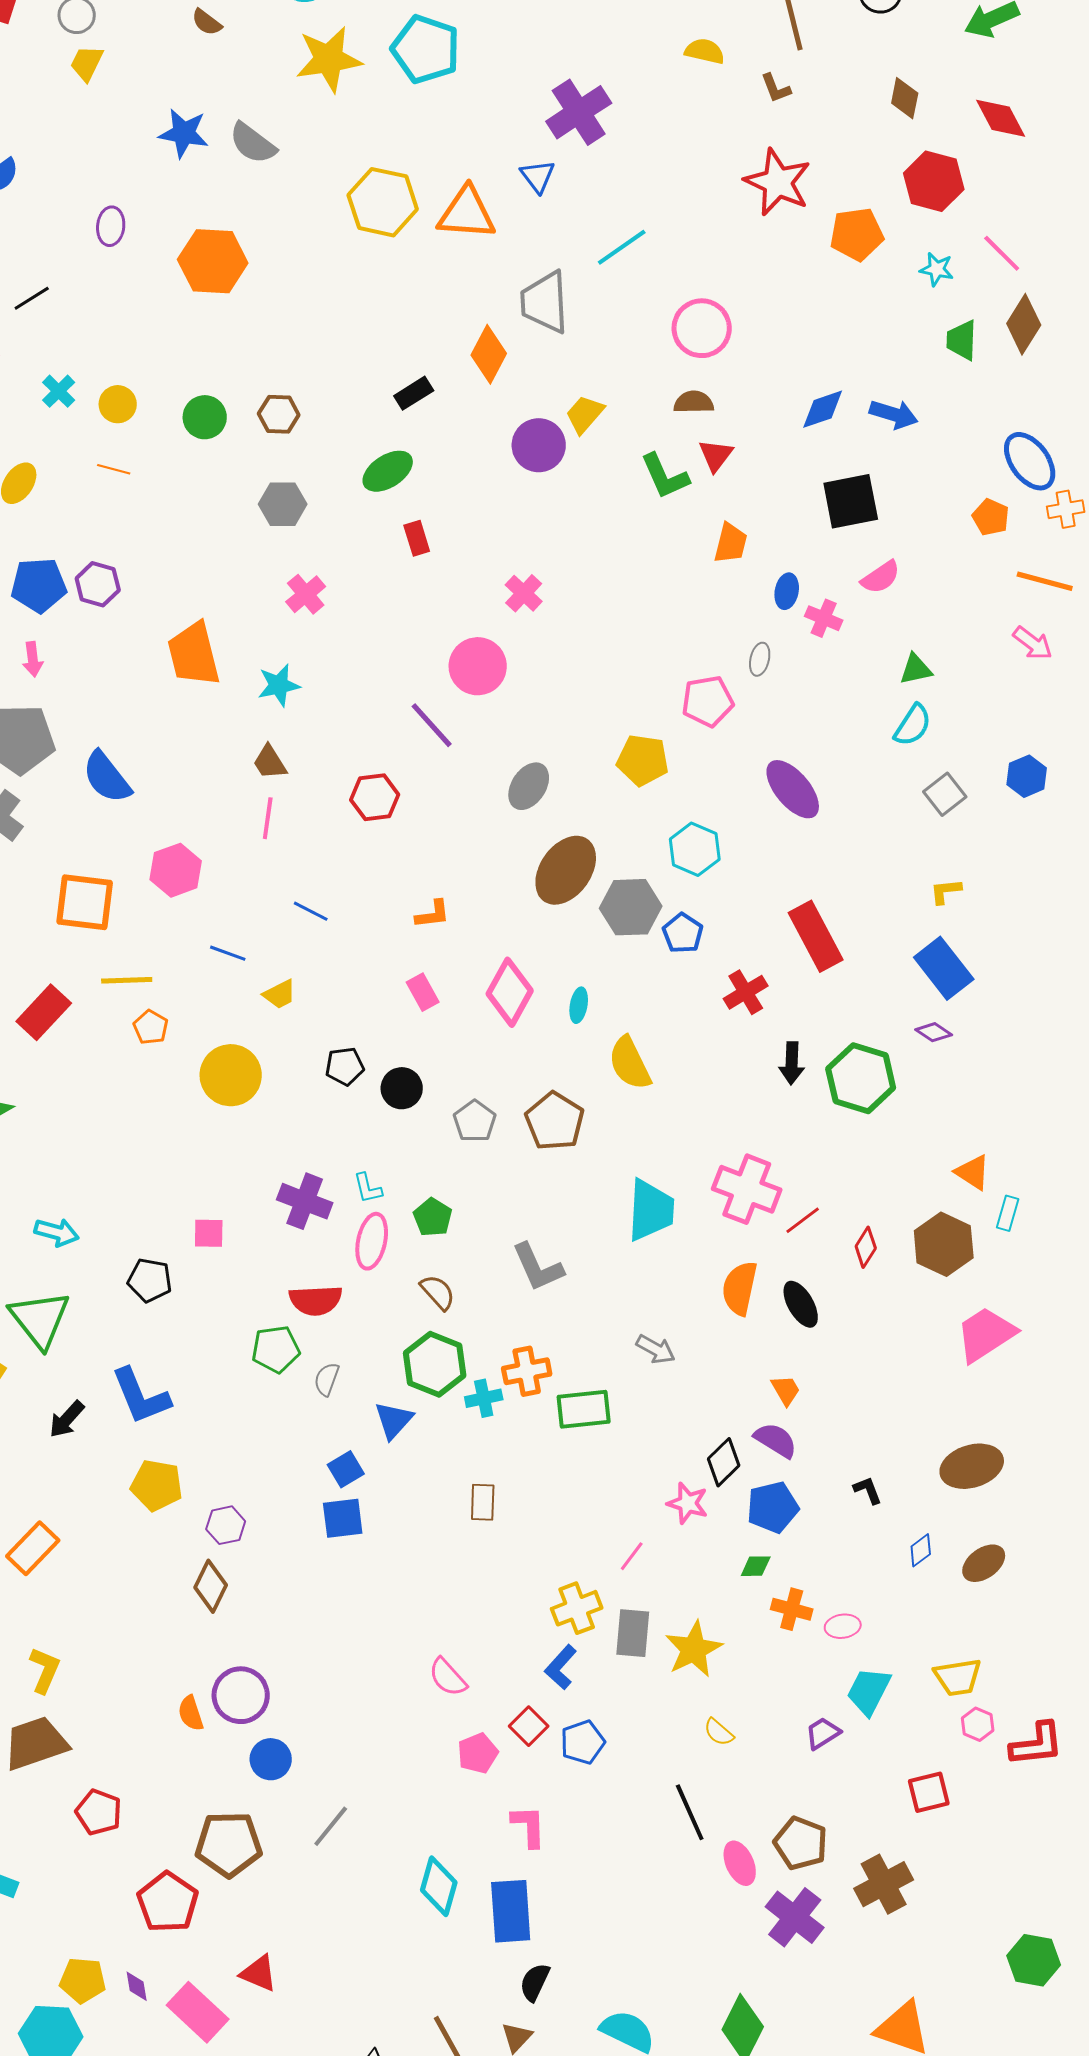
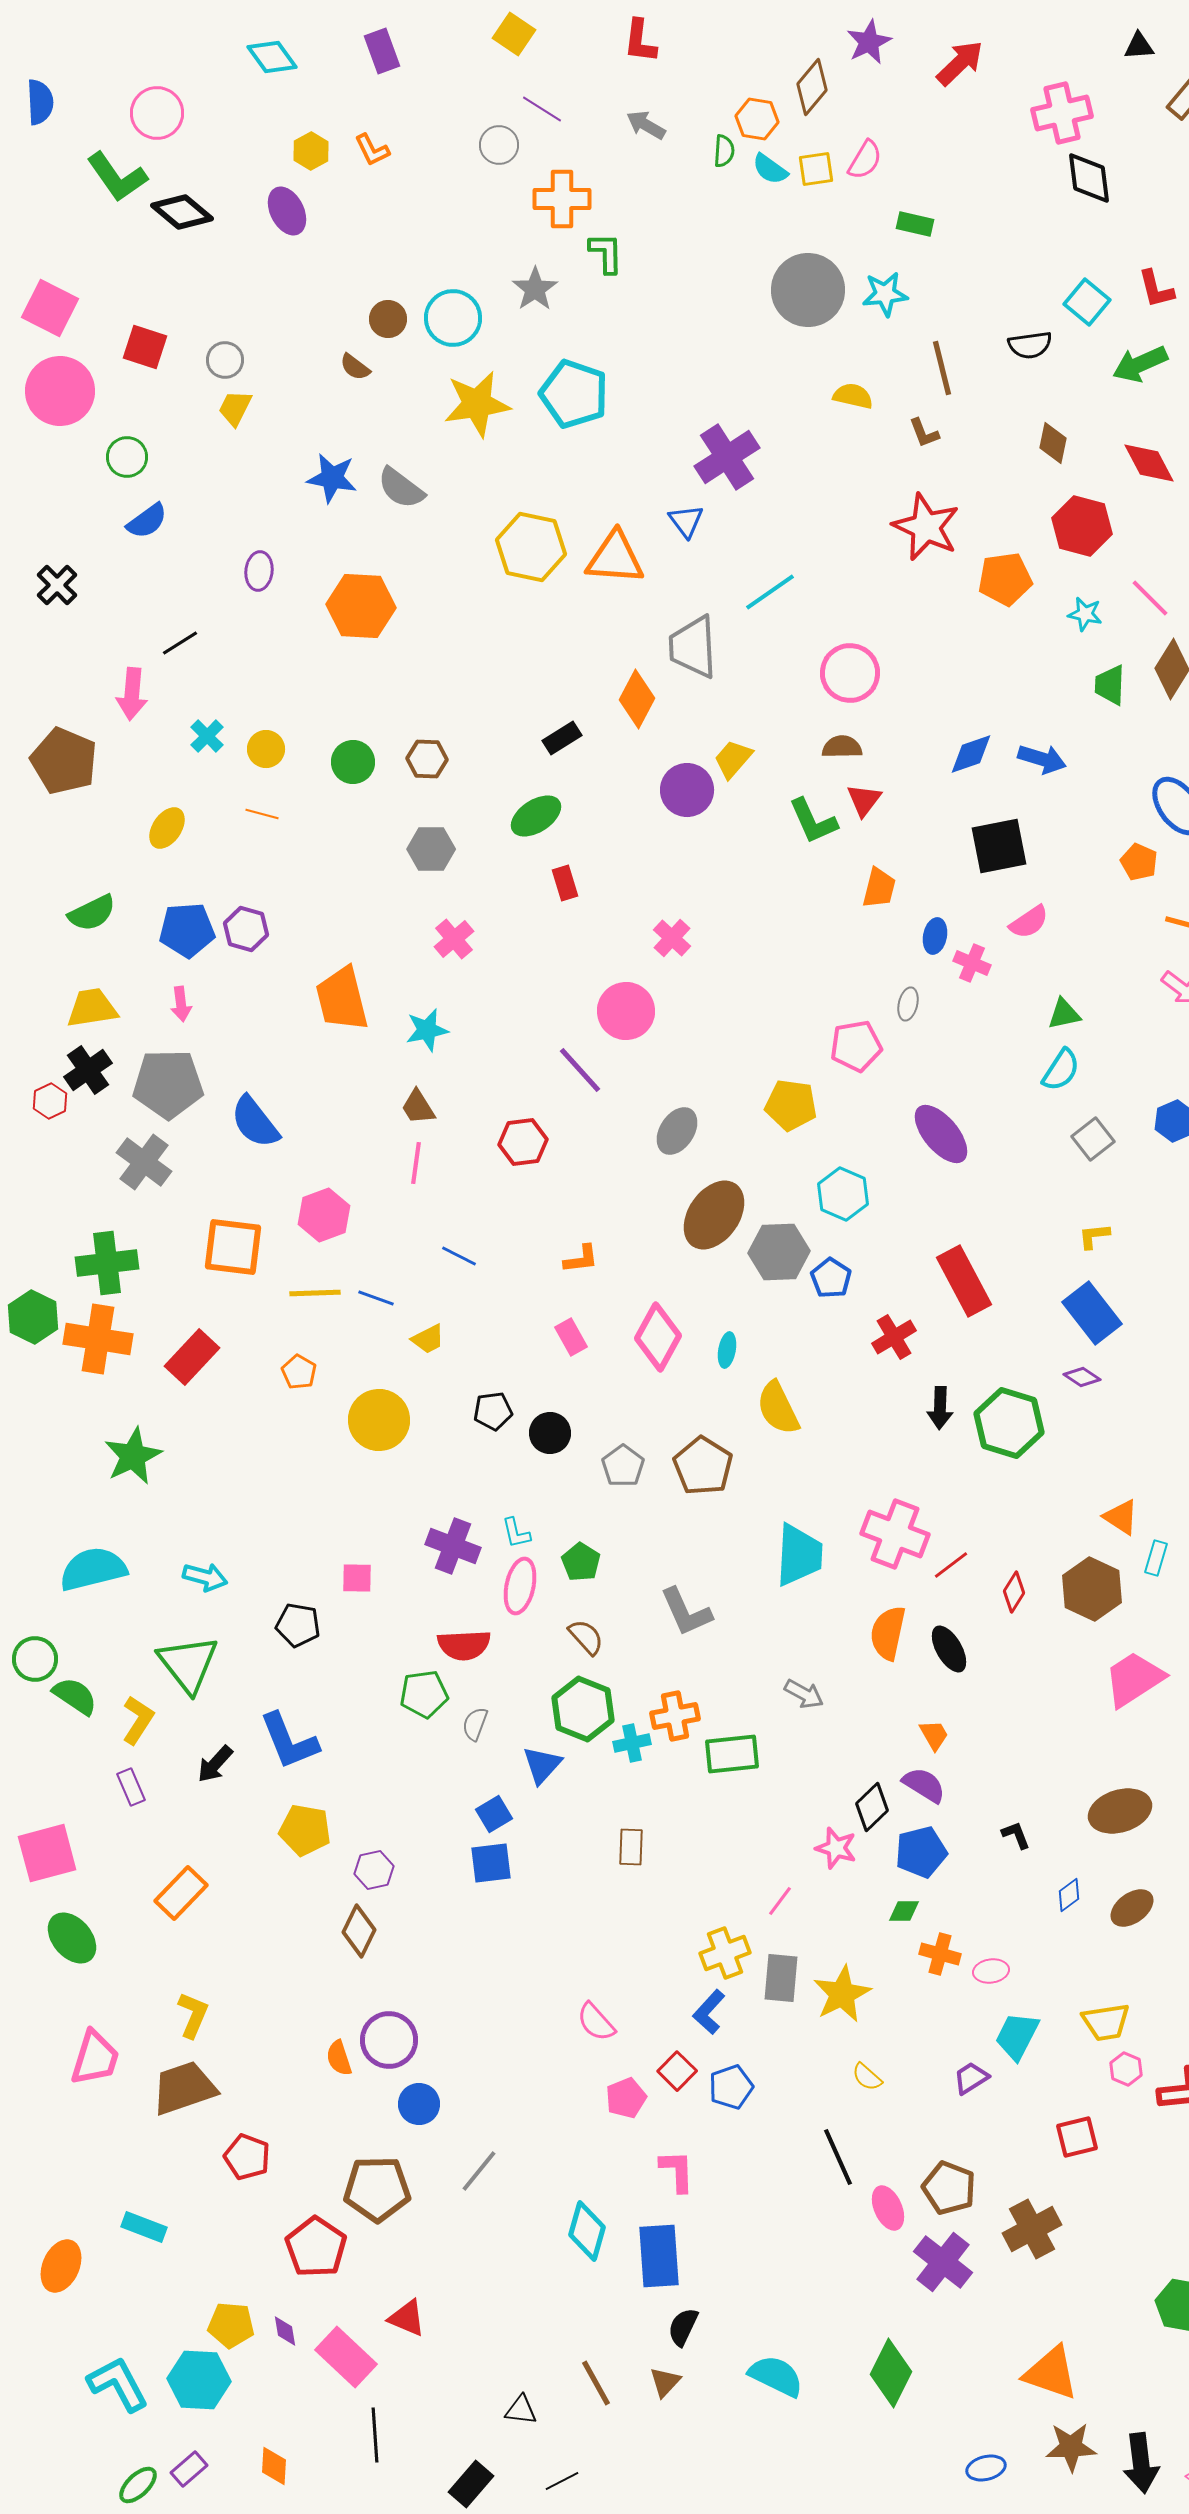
yellow line: (127, 980) -> (315, 1293), moved

